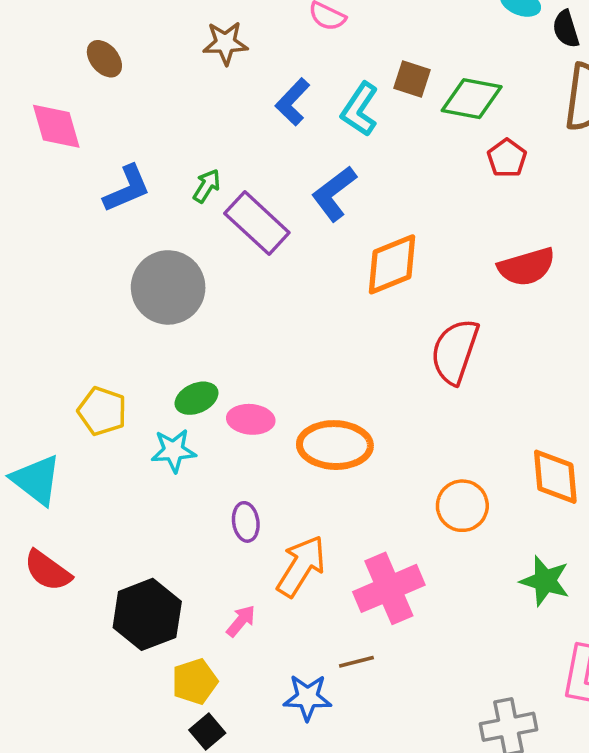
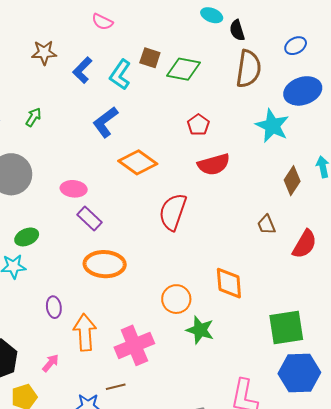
brown star: (225, 43) -> (44, 53), moved
red pentagon: (507, 158) -> (198, 125), moved
purple rectangle: (257, 223) -> (89, 218), moved, size x0.7
orange diamond: (392, 264) -> (138, 162), turned 57
pink ellipse: (251, 419) -> (74, 189), moved
orange arrow: (301, 566) -> (85, 332), turned -36
green star: (545, 581) -> (200, 330), moved

